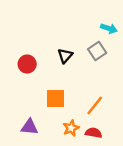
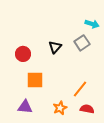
orange square: (56, 98) -> (35, 80), moved
red semicircle: (94, 133) -> (87, 109), moved

